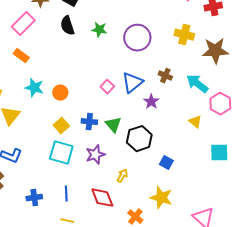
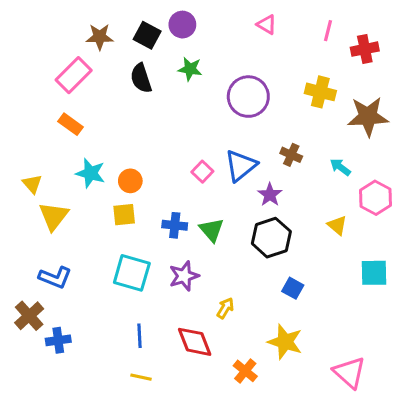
green star: (99, 30) -> (190, 69), moved
cyan arrow: (197, 84) -> (340, 167), size x0.6
yellow square: (61, 126) -> (124, 215), moved, turned 35
black hexagon: (139, 139) -> (271, 238), moved
blue cross: (34, 198) -> (58, 340), moved

